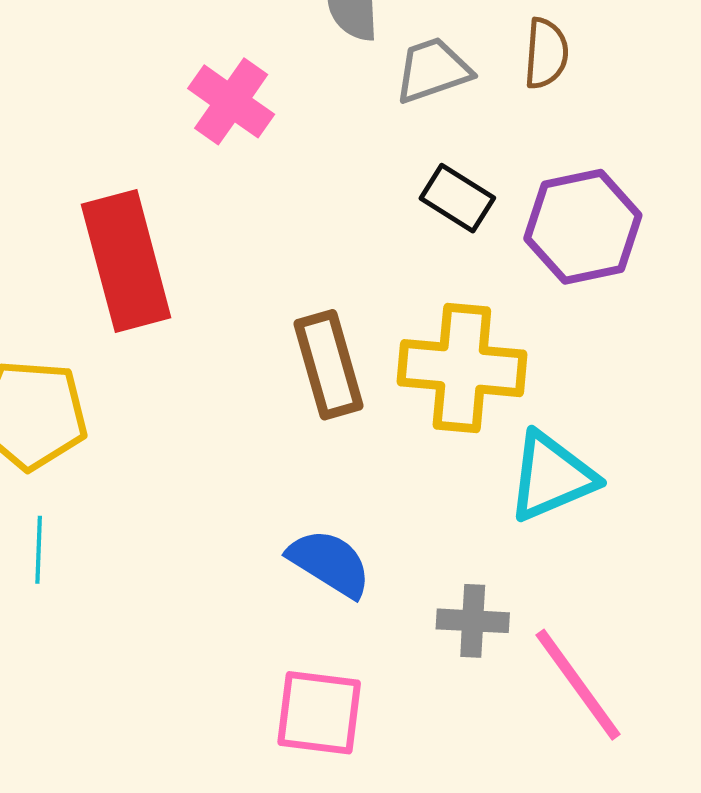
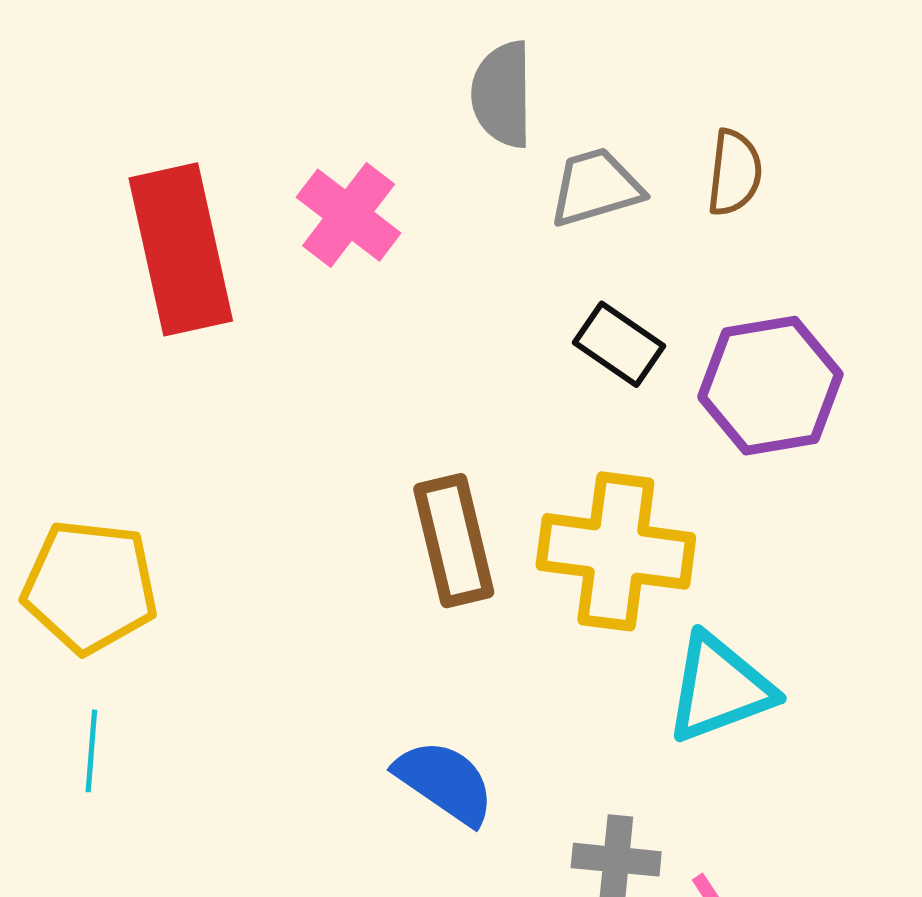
red rectangle: (126, 261) -> (181, 249), moved

